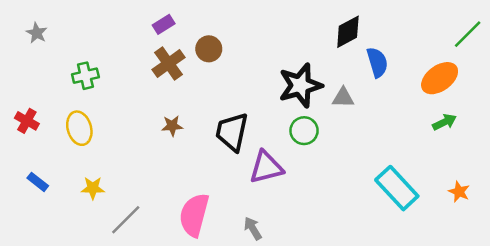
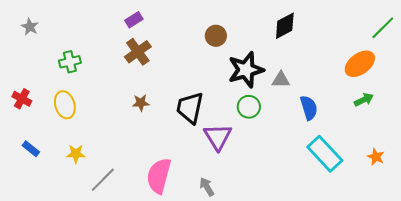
brown circle: (209, 49) -> (216, 36), moved
blue semicircle: (377, 62) -> (309, 108), moved
purple triangle: (266, 167) -> (218, 137), turned -48

